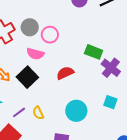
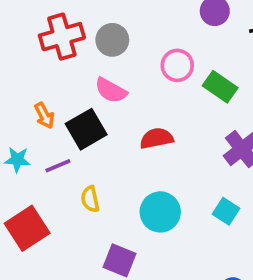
pink circle: (50, 35) -> (177, 65), moved
green rectangle: (94, 52) -> (220, 87), moved
purple line: (19, 112) -> (58, 166), moved

